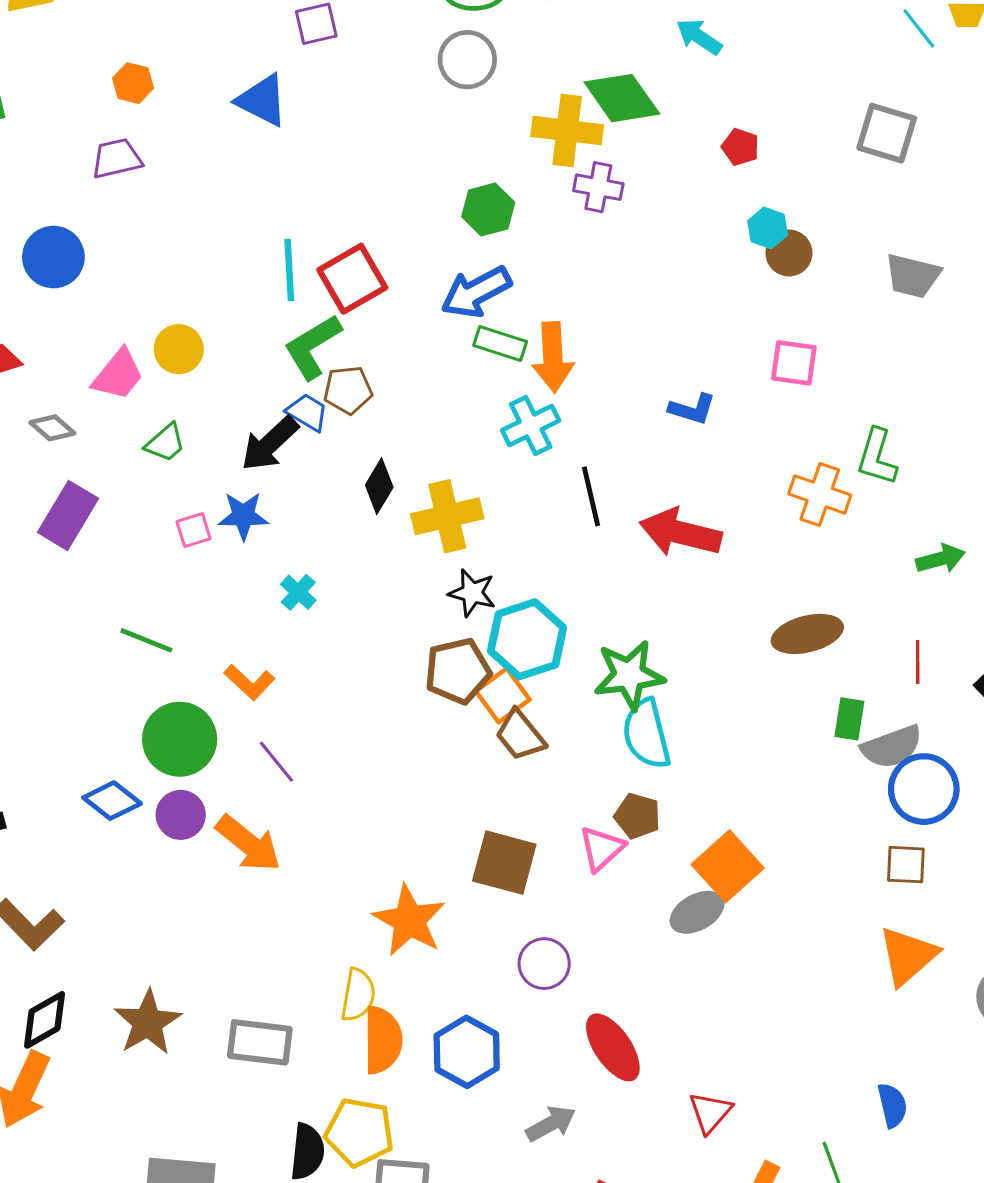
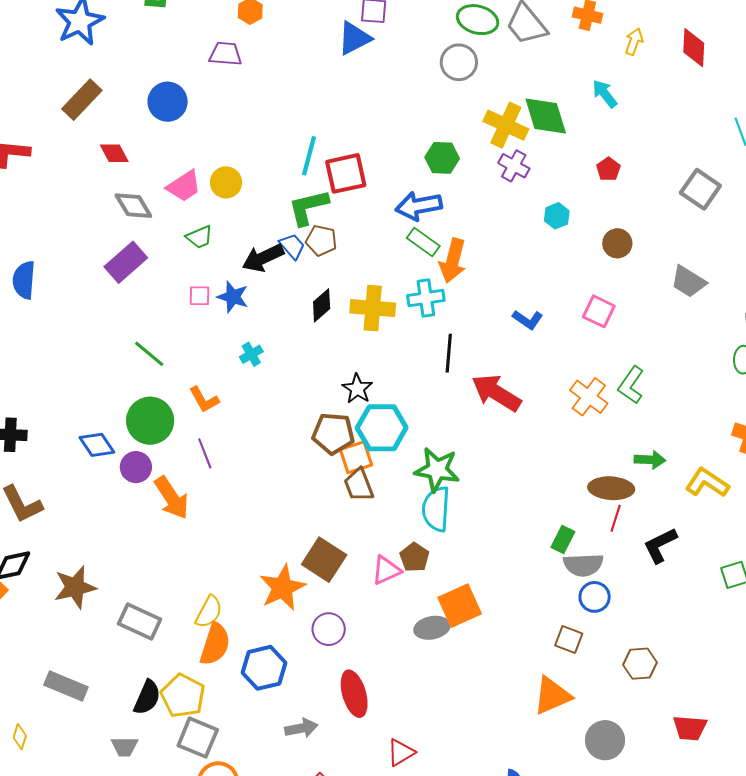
blue triangle: (262, 100) -> (354, 38), moved, turned 48
cyan hexagon: (768, 228) -> (557, 216), moved
gray diamond: (52, 428) -> (133, 206), size x1.4
yellow cross: (447, 516) -> (373, 308), moved
brown ellipse: (807, 634) -> (611, 488), moved
blue circle: (924, 789) -> (595, 597), size x0.7
orange star: (409, 920) -> (282, 588), moved

